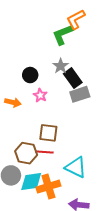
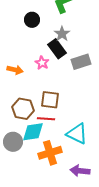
black circle: (30, 75) -> (32, 20), moved
black rectangle: (73, 78) -> (57, 49), moved
brown hexagon: (26, 153) -> (23, 109), moved
cyan diamond: (31, 181) -> (33, 132), moved

